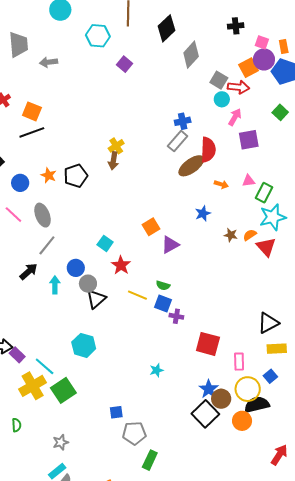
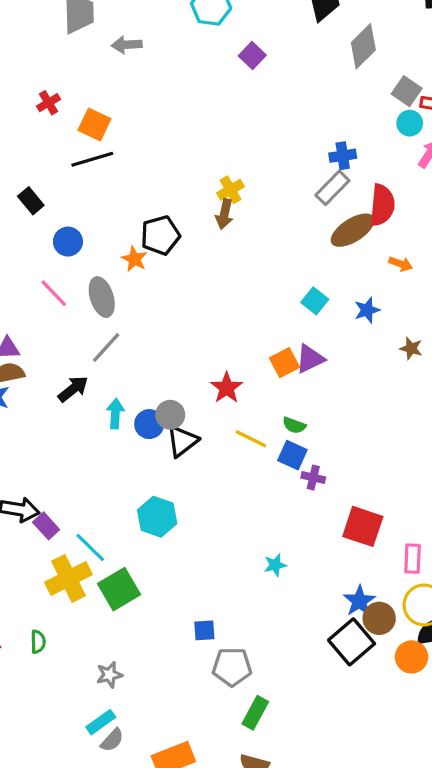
orange star: (49, 175) -> (134, 259), moved
orange square: (151, 227) -> (284, 363), moved
cyan square: (105, 243) -> (315, 301), moved
blue circle: (76, 268) -> (149, 424), moved

